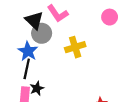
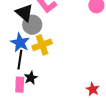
yellow cross: (75, 47) -> (42, 45), moved

